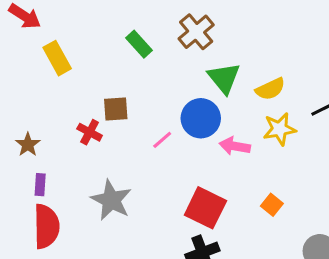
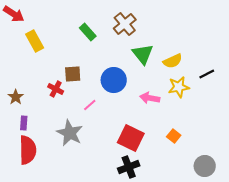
blue circle: (201, 118) -> (114, 80), moved
pink line: (162, 140) -> (90, 105), moved

